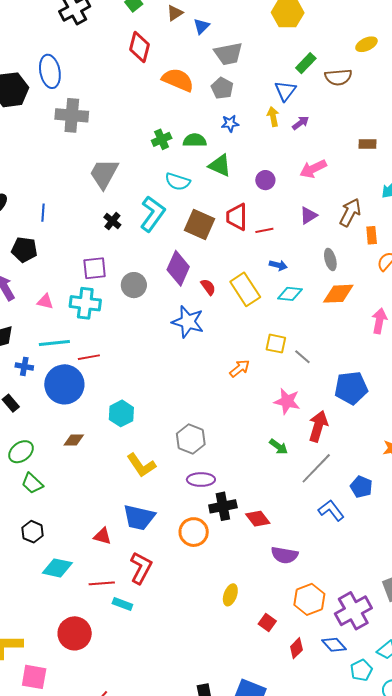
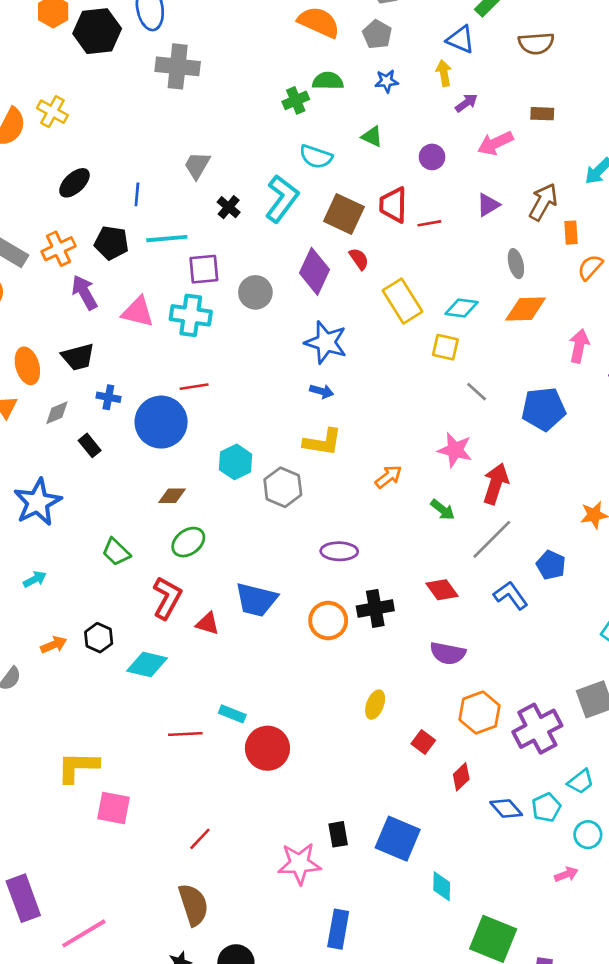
brown semicircle: (338, 77) -> (536, 43), moved
blue triangle: (285, 91) -> (461, 39), turned -45
purple arrow: (301, 123) -> (466, 103), moved
green semicircle: (195, 140) -> (328, 81), moved
brown rectangle: (367, 144) -> (542, 114), moved
green triangle: (220, 166) -> (372, 137), size x0.7
gray trapezoid: (104, 174) -> (197, 165), moved, size x0.7
blue arrow: (278, 265) -> (322, 391), moved
red semicircle: (208, 287) -> (359, 259), moved
pink triangle: (45, 302) -> (138, 312), size x1.5
cyan line: (54, 343) -> (167, 239), moved
yellow square: (276, 344) -> (445, 347), moved
orange arrow: (240, 368) -> (388, 477), moved
blue pentagon: (351, 388) -> (544, 409), moved
gray hexagon: (191, 439) -> (283, 487), moved
green ellipse: (21, 452) -> (188, 542), moved
yellow L-shape: (141, 465) -> (323, 442), moved, turned -48
black cross: (223, 506) -> (375, 608), moved
red diamond: (258, 519) -> (442, 590), moved
black hexagon: (32, 532) -> (99, 638), moved
red L-shape: (141, 568) -> (167, 598), moved
red line: (102, 583) -> (185, 734), moved
red circle: (75, 633) -> (267, 748), moved
blue diamond: (334, 645) -> (506, 808), moved

